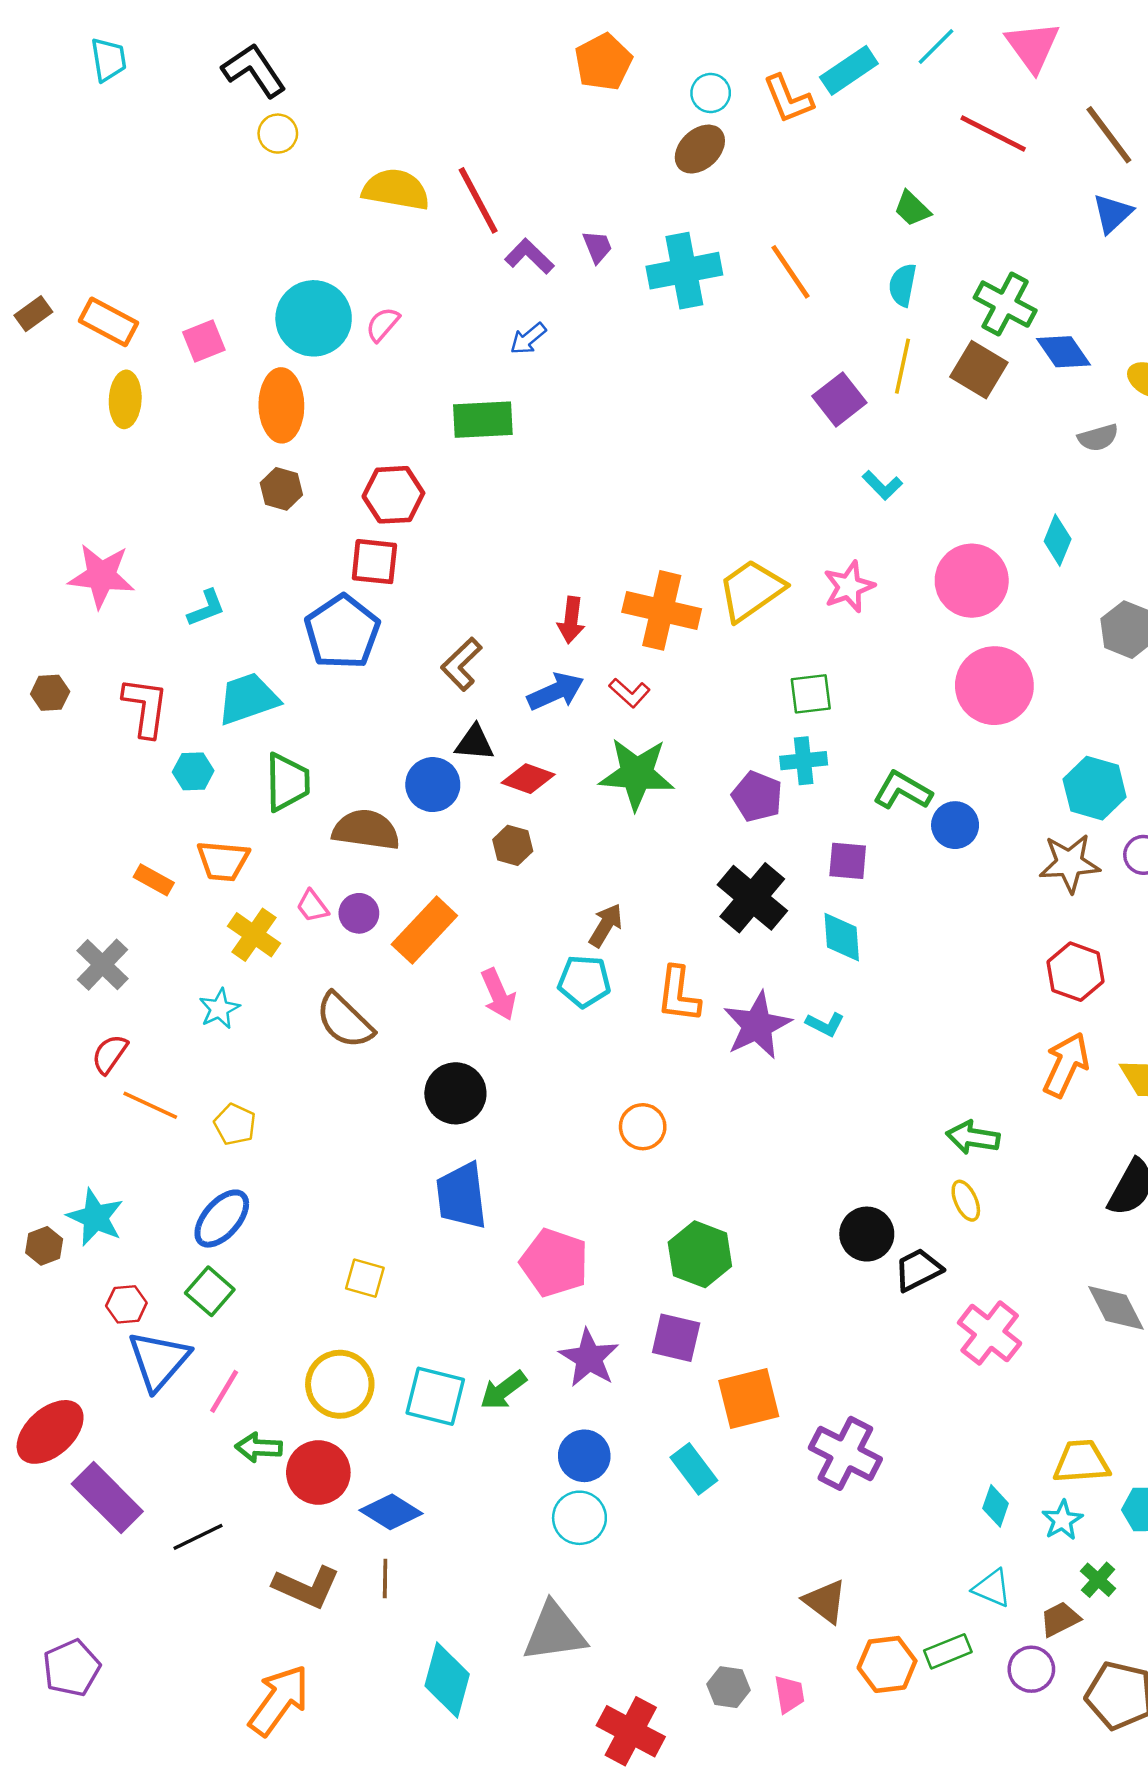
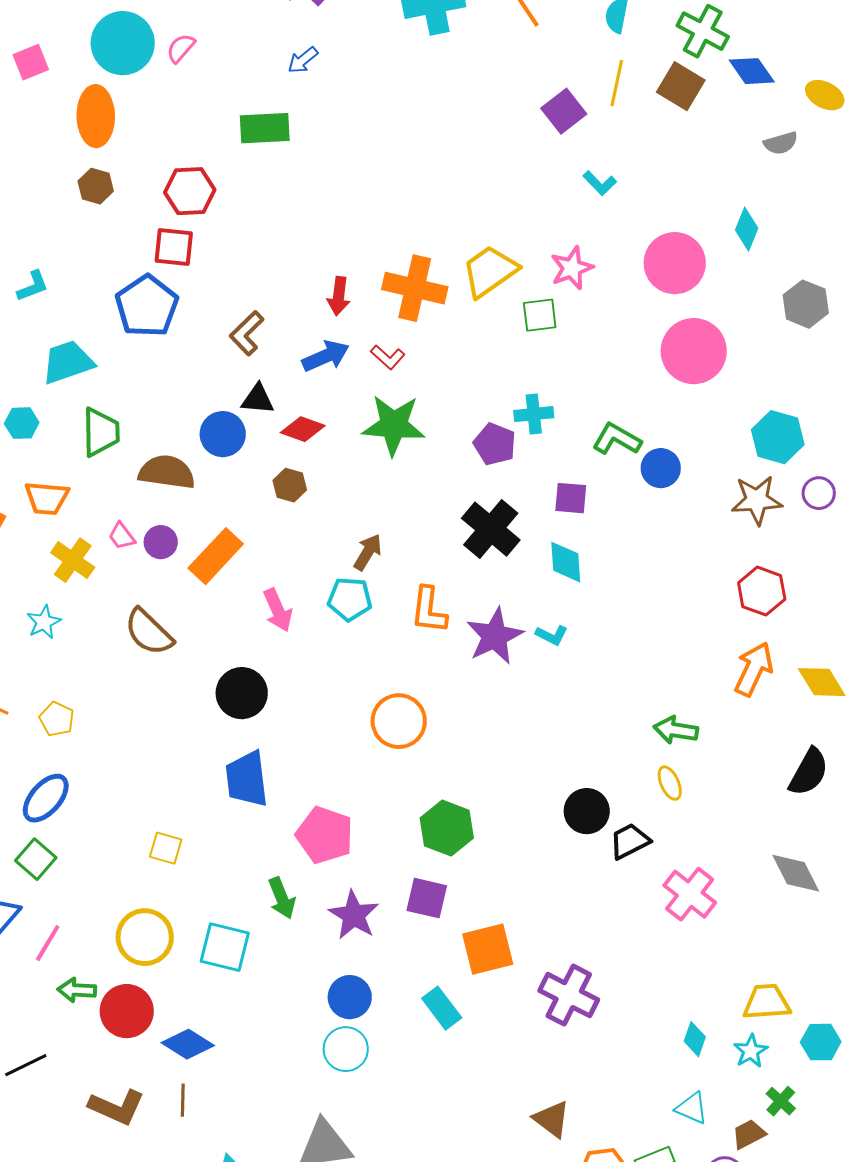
green square: (811, 694) -> (540, 315), moved
orange circle: (643, 1127) -> (399, 721), size x1.4
green arrow: (503, 1390) -> (282, 898), moved, turned -75

